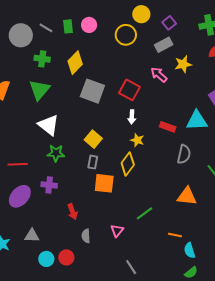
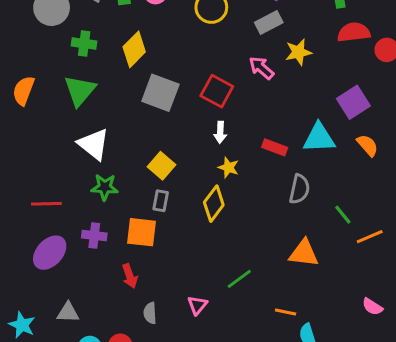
orange square: (104, 183) -> (142, 232), moved

